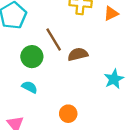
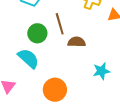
cyan semicircle: (29, 87) -> (28, 58), size x1.6
orange circle: (68, 114) -> (55, 90), size x1.5

